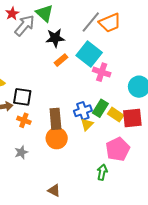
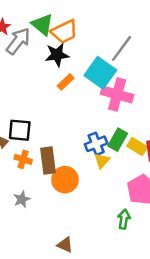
gray line: (91, 22) -> (122, 48), moved
orange trapezoid: (110, 23) -> (64, 32), moved
pink cross: (102, 72) -> (117, 94), size x1.4
brown rectangle: (55, 119) -> (48, 160), moved

